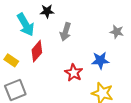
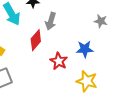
red diamond: (37, 51) -> (36, 40), moved

